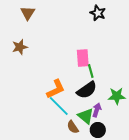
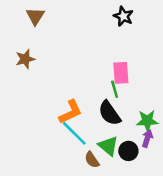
pink rectangle: (83, 58) -> (121, 73), moved
black semicircle: (87, 90) -> (110, 113), turned 90
purple arrow: (97, 110) -> (147, 138), moved
black circle: (98, 130) -> (128, 151), moved

